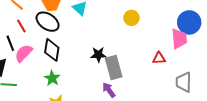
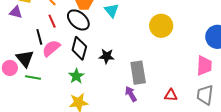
yellow circle: (131, 18) -> (161, 26), size x1.5
pink trapezoid: (179, 39) -> (204, 66), moved
black star: (98, 55) -> (107, 56), moved
red triangle: (159, 58) -> (171, 95), moved

